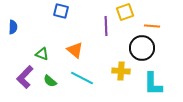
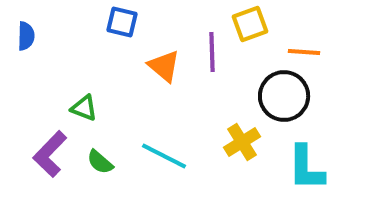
blue semicircle: (13, 27) -> (26, 36), moved
orange triangle: (75, 50) -> (164, 66), moved
yellow cross: (121, 71) -> (242, 142), turned -36

